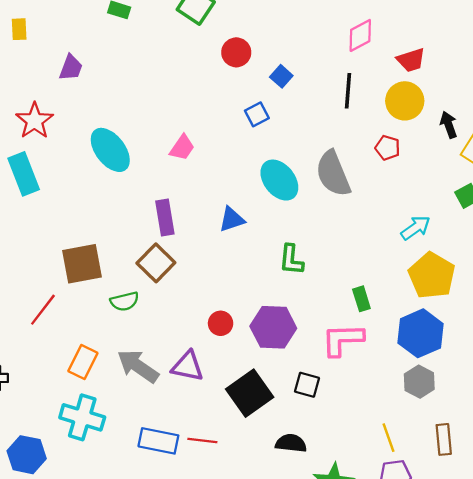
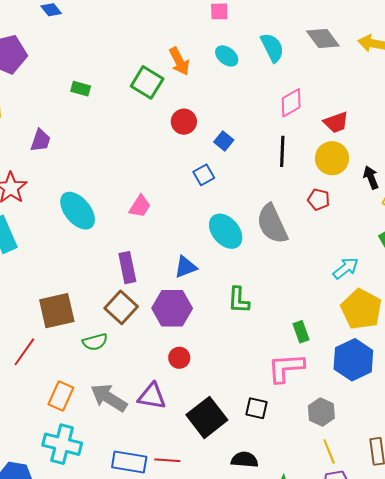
purple hexagon: (273, 327) -> (172, 308), moved
gray hexagon: (419, 382) -> (321, 412), moved

